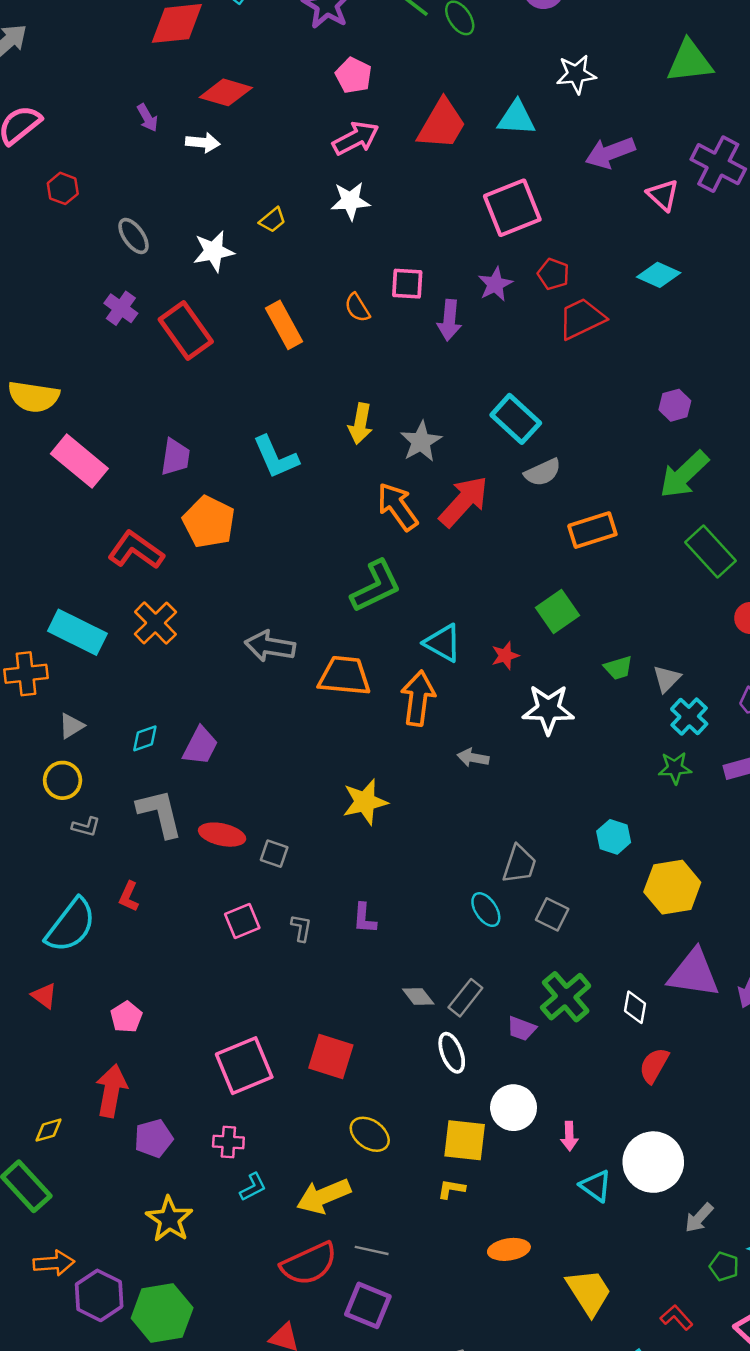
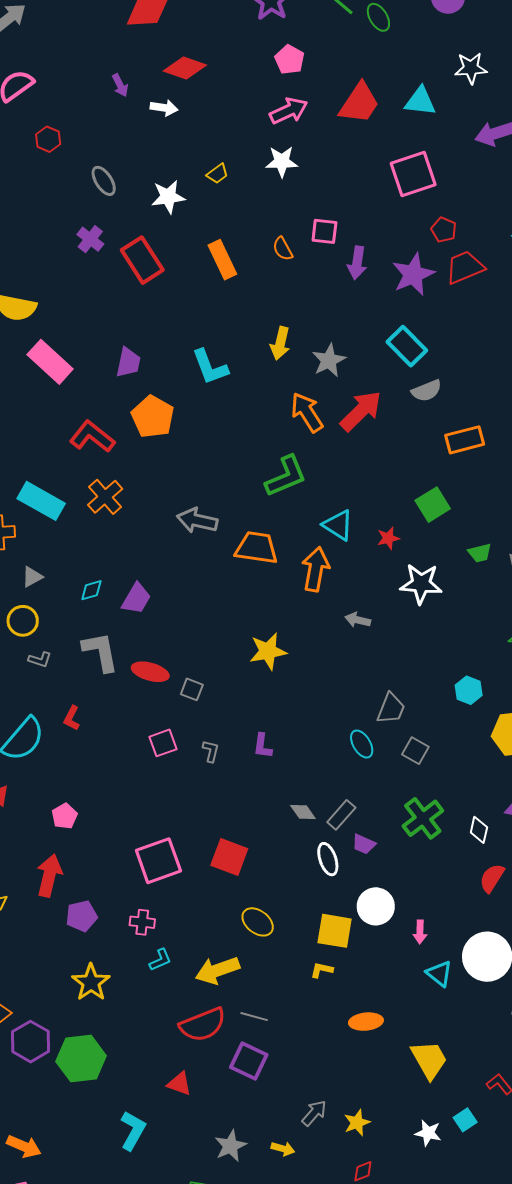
purple star: (495, 284) -> (413, 274), moved, size x1.5
purple trapezoid: (522, 1029) -> (364, 844), moved

